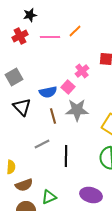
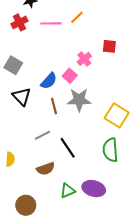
gray square: (14, 77) -> (13, 65), turned -30
blue semicircle: (48, 92) -> (49, 81), turned -36
black line: (66, 156) -> (68, 148), turned -35
brown semicircle: (24, 185) -> (46, 169), moved
green triangle: (49, 197) -> (68, 191), moved

